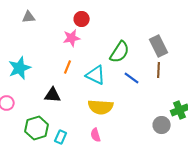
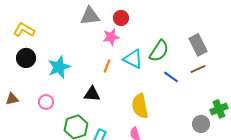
gray triangle: (29, 17) -> (90, 16), moved, size x1.5
brown line: (159, 70) -> (198, 69), turned 63
cyan triangle: (96, 75) -> (133, 59), moved
yellow semicircle: (101, 107) -> (140, 106), turned 75

